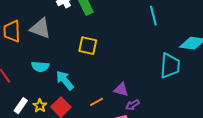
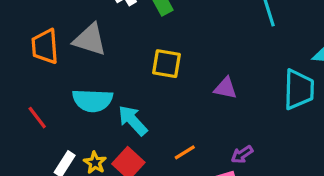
cyan semicircle: (40, 67) -> (92, 100), size x1.4
purple triangle: (121, 90) -> (225, 88), moved

